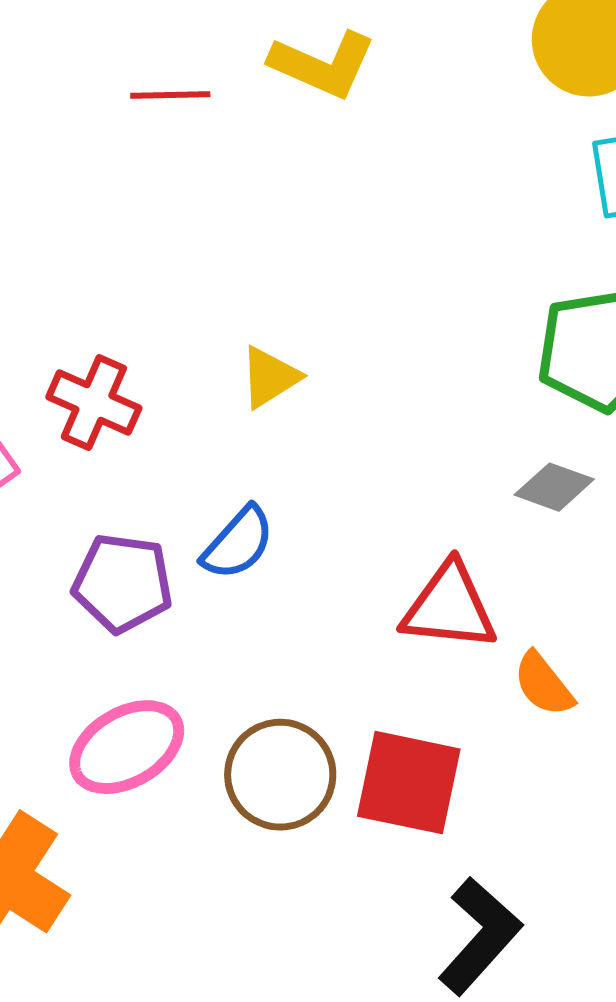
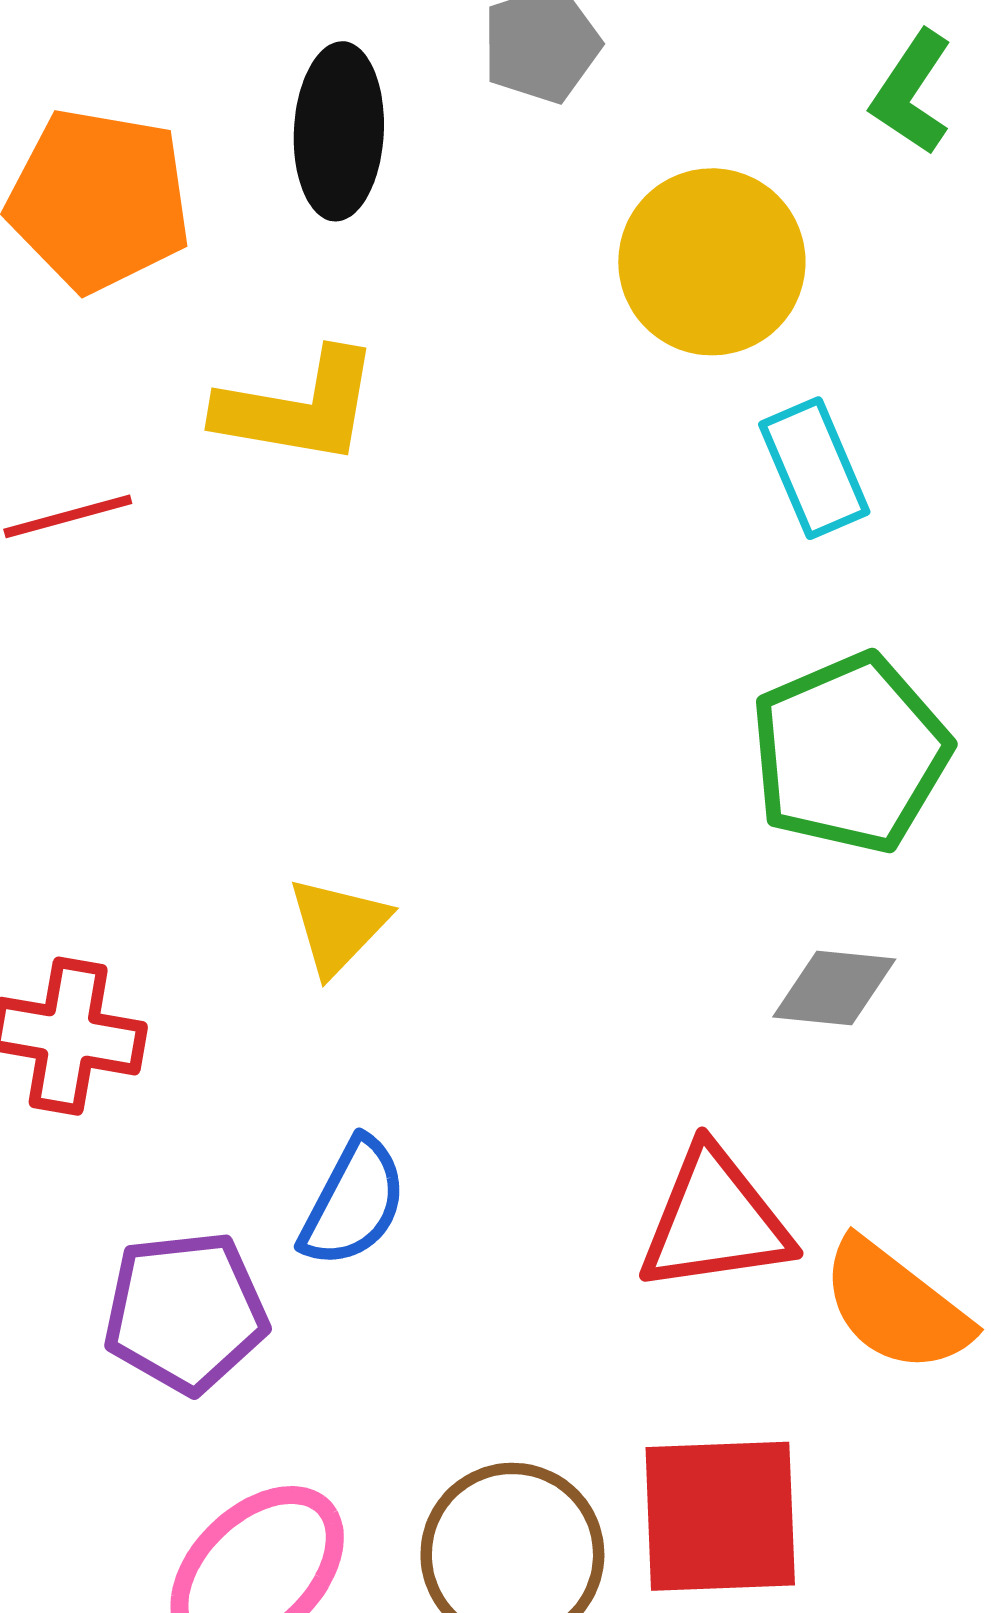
orange semicircle: (543, 684) -> (895, 1306), size x1.4

